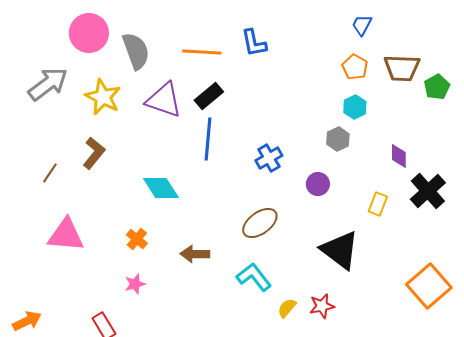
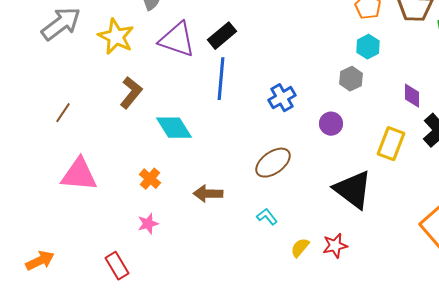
brown L-shape: (94, 153) -> (131, 93), moved
yellow rectangle: (378, 204) -> (391, 144), size x1.4
cyan L-shape: (254, 277) -> (267, 217), size x0.6

